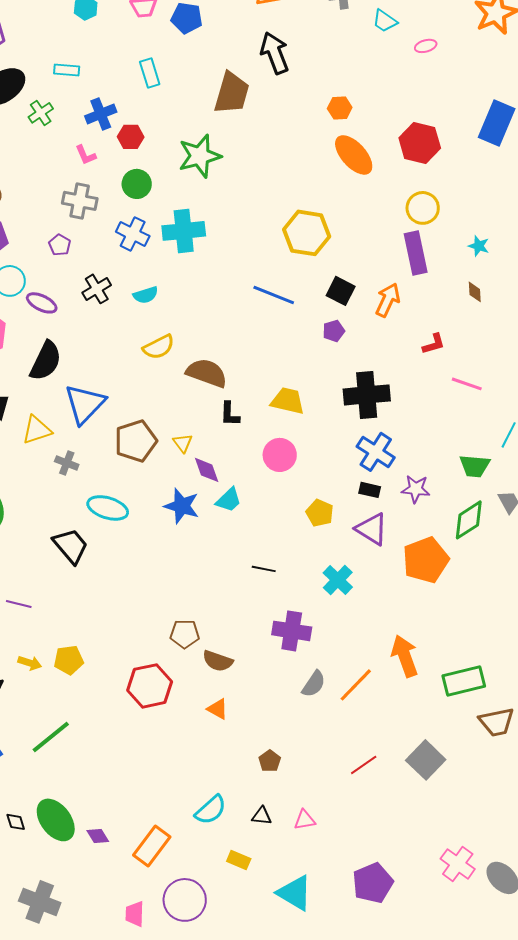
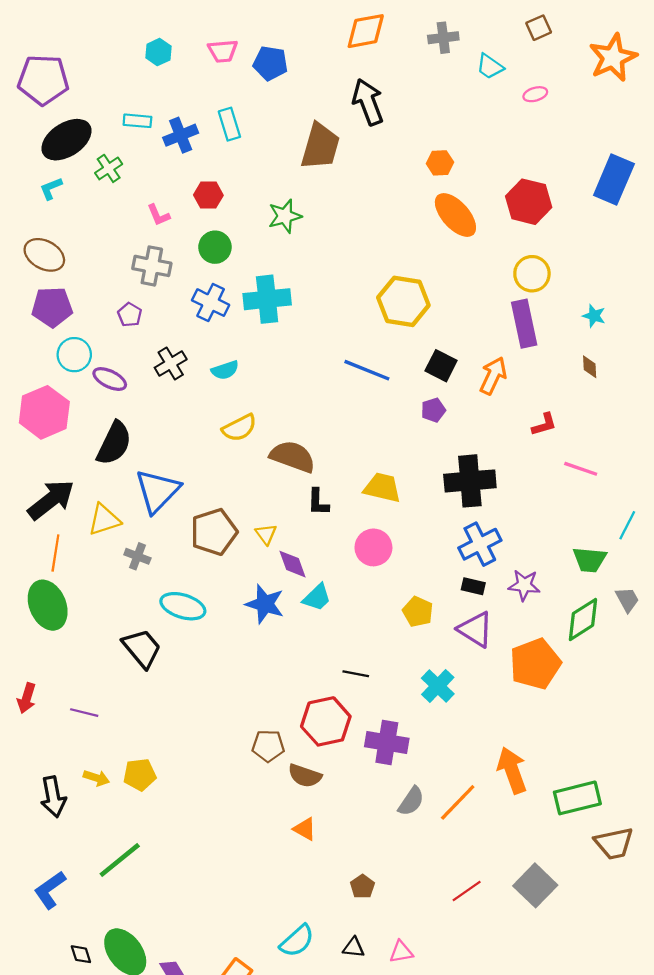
blue cross: (101, 114) -> (181, 135), moved
green star: (200, 156) -> (285, 216), size x0.7
blue cross: (376, 452) -> (480, 544), turned 30
red hexagon: (150, 686) -> (326, 721), moved

